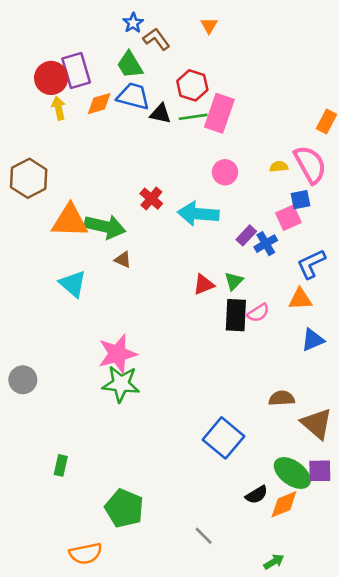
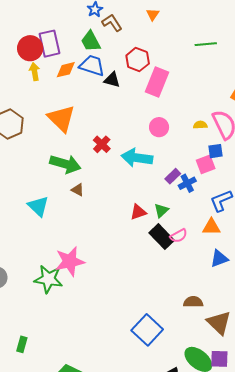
green line: (193, 117) -> (206, 44), moved
orange triangle: (70, 221) -> (61, 119), moved, turned 40
black rectangle: (236, 315) -> (162, 237), turned -50
green star: (121, 384) -> (48, 279), moved

